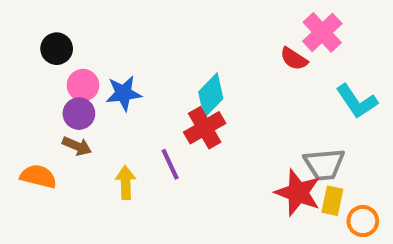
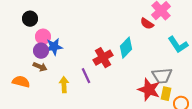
blue star: (124, 93) -> (54, 47), moved
cyan diamond: (211, 95) -> (126, 48), moved

